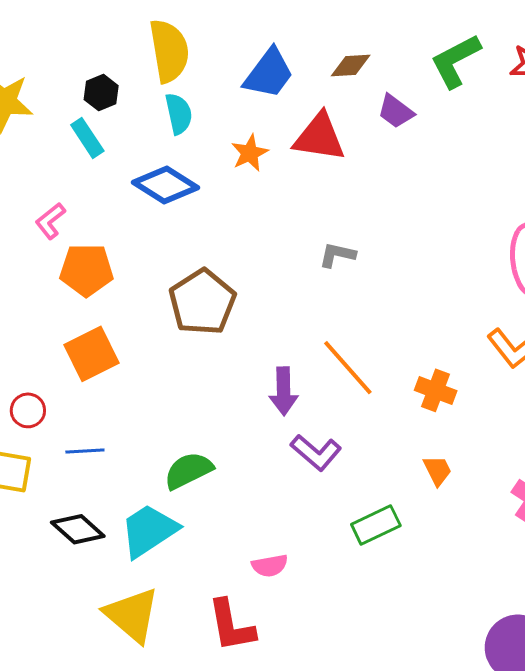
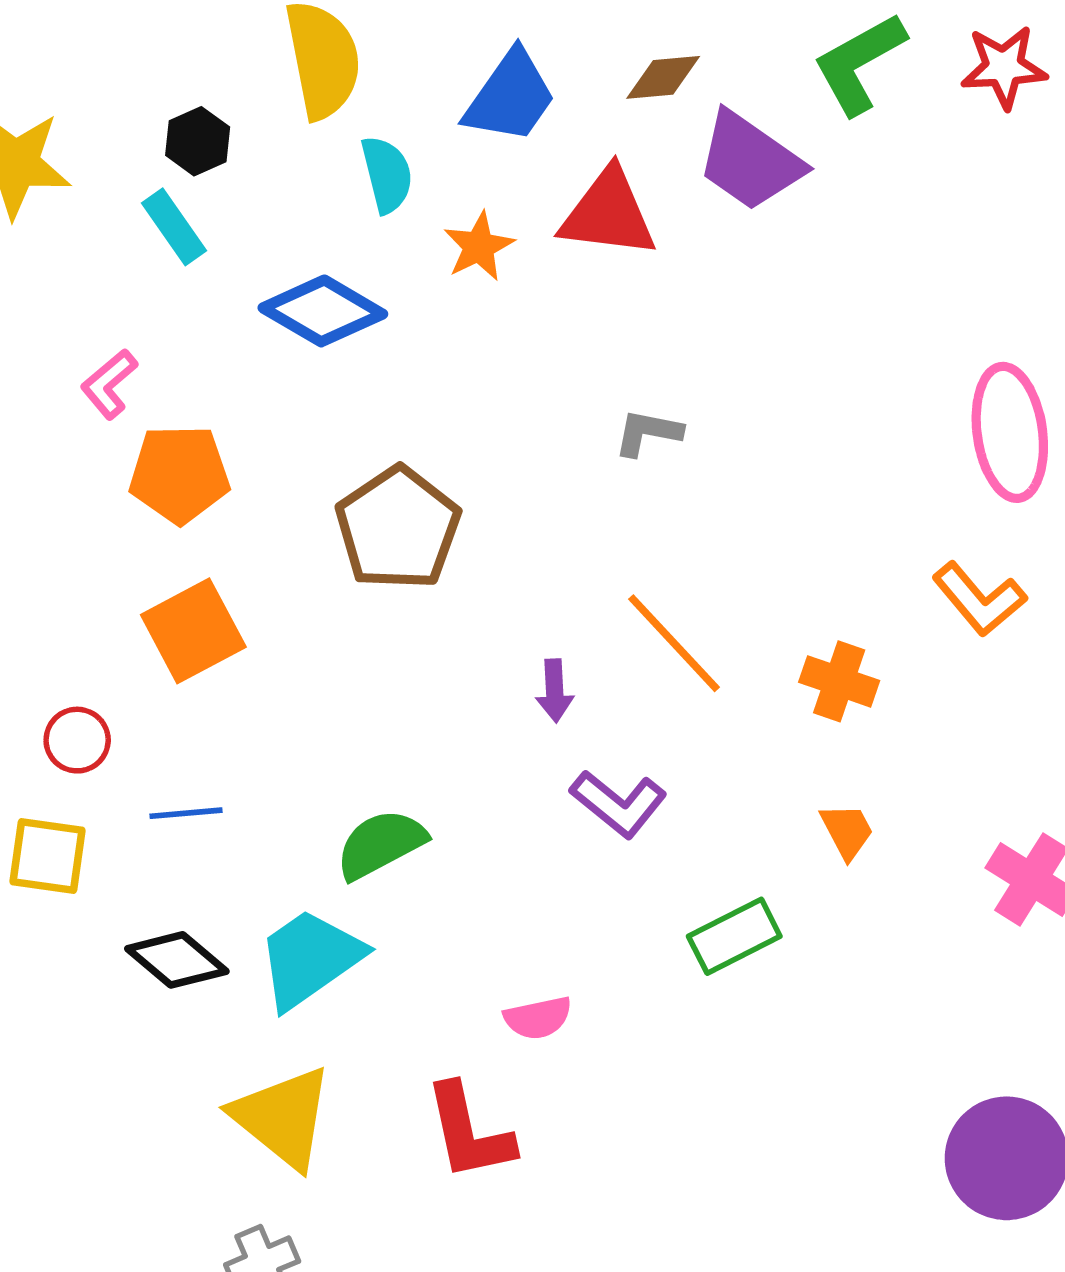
purple trapezoid: (396, 111) -> (750, 161), size x1.6
cyan semicircle: (179, 114) -> (387, 174), moved
purple arrow: (284, 391) -> (555, 691), size x0.7

